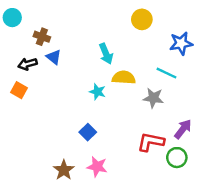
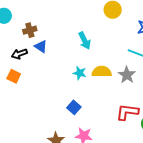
brown cross: (42, 37) -> (30, 30), turned -32
yellow semicircle: (124, 78) -> (102, 72), moved
gray star: (153, 98) -> (127, 75), turned 30

